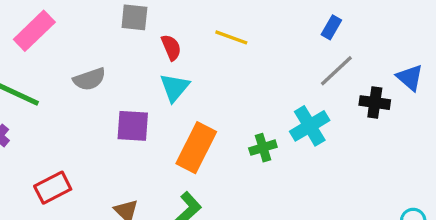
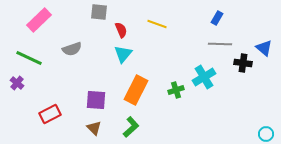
gray line: (336, 71) -> (220, 44), turned 45
purple square: (133, 126) -> (96, 100), moved

